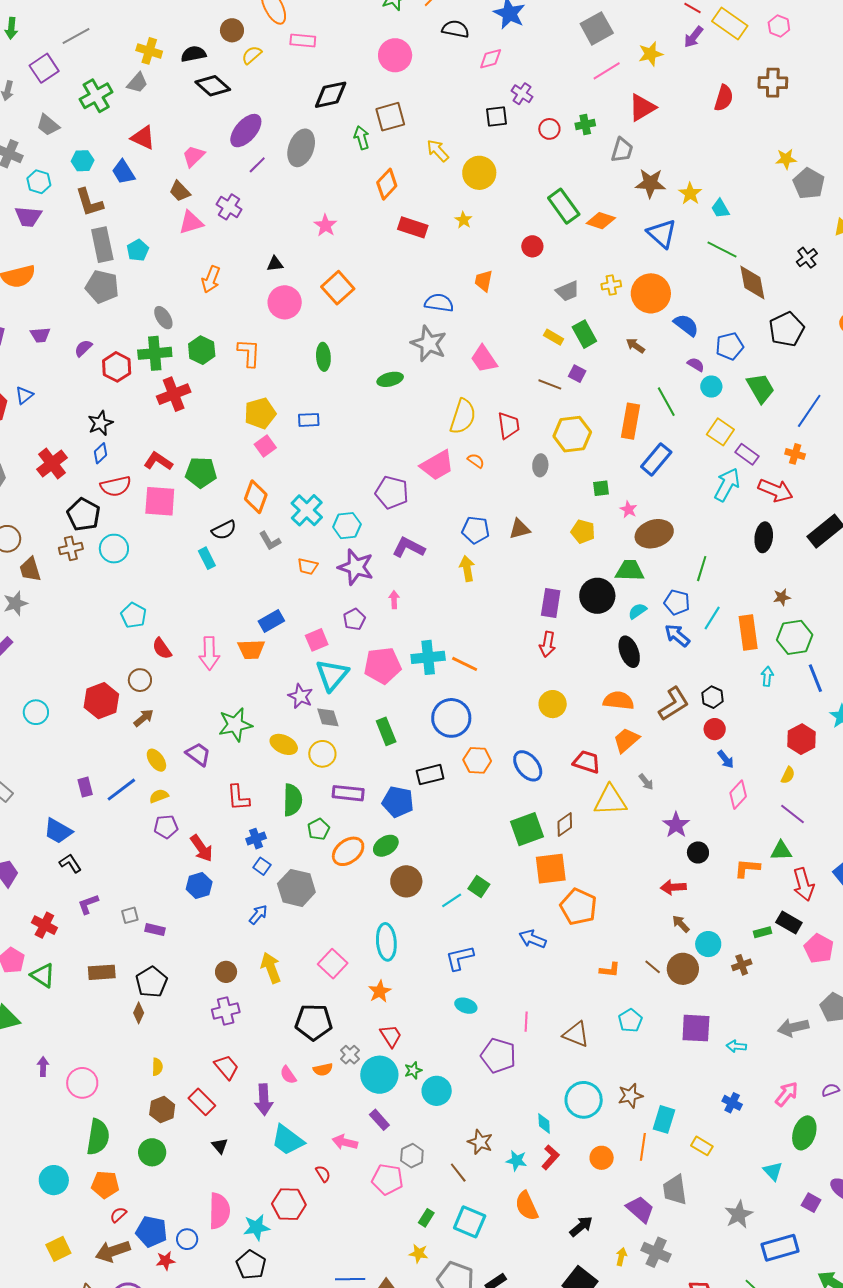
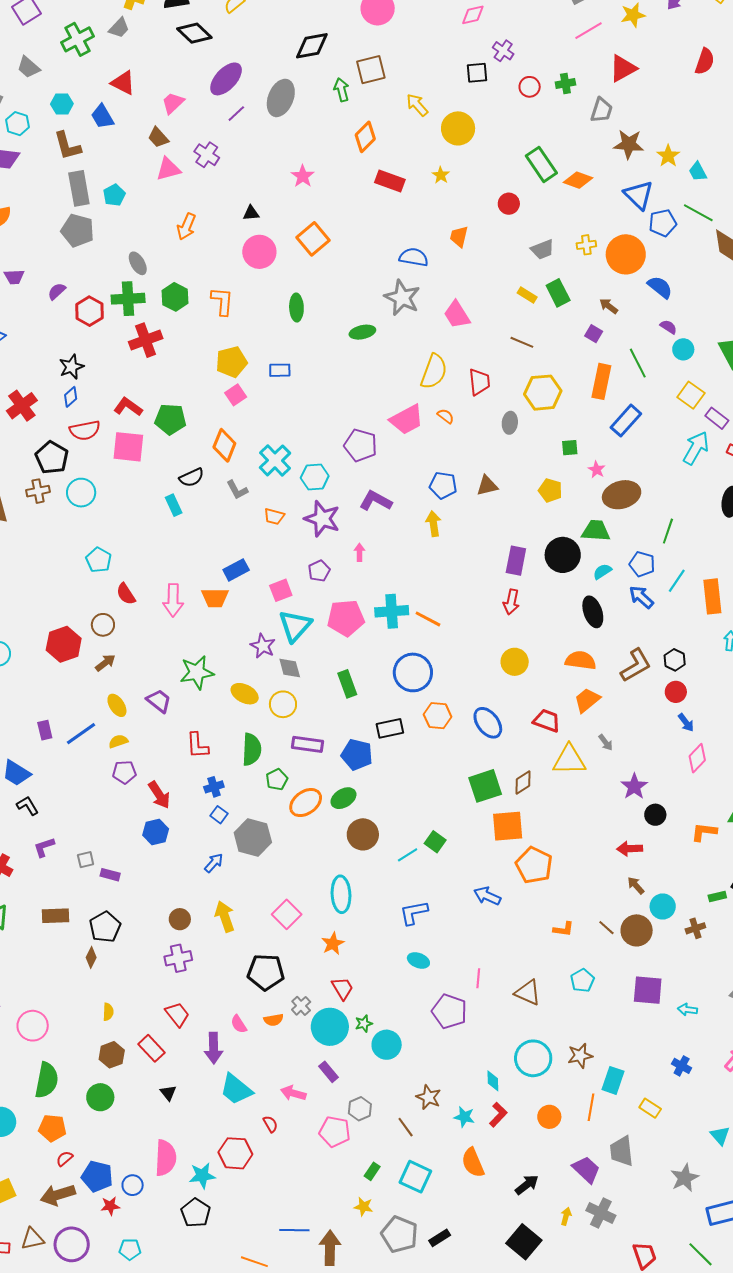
blue pentagon: (730, 346) -> (663, 223), moved
purple square: (577, 374) -> (594, 334), moved

